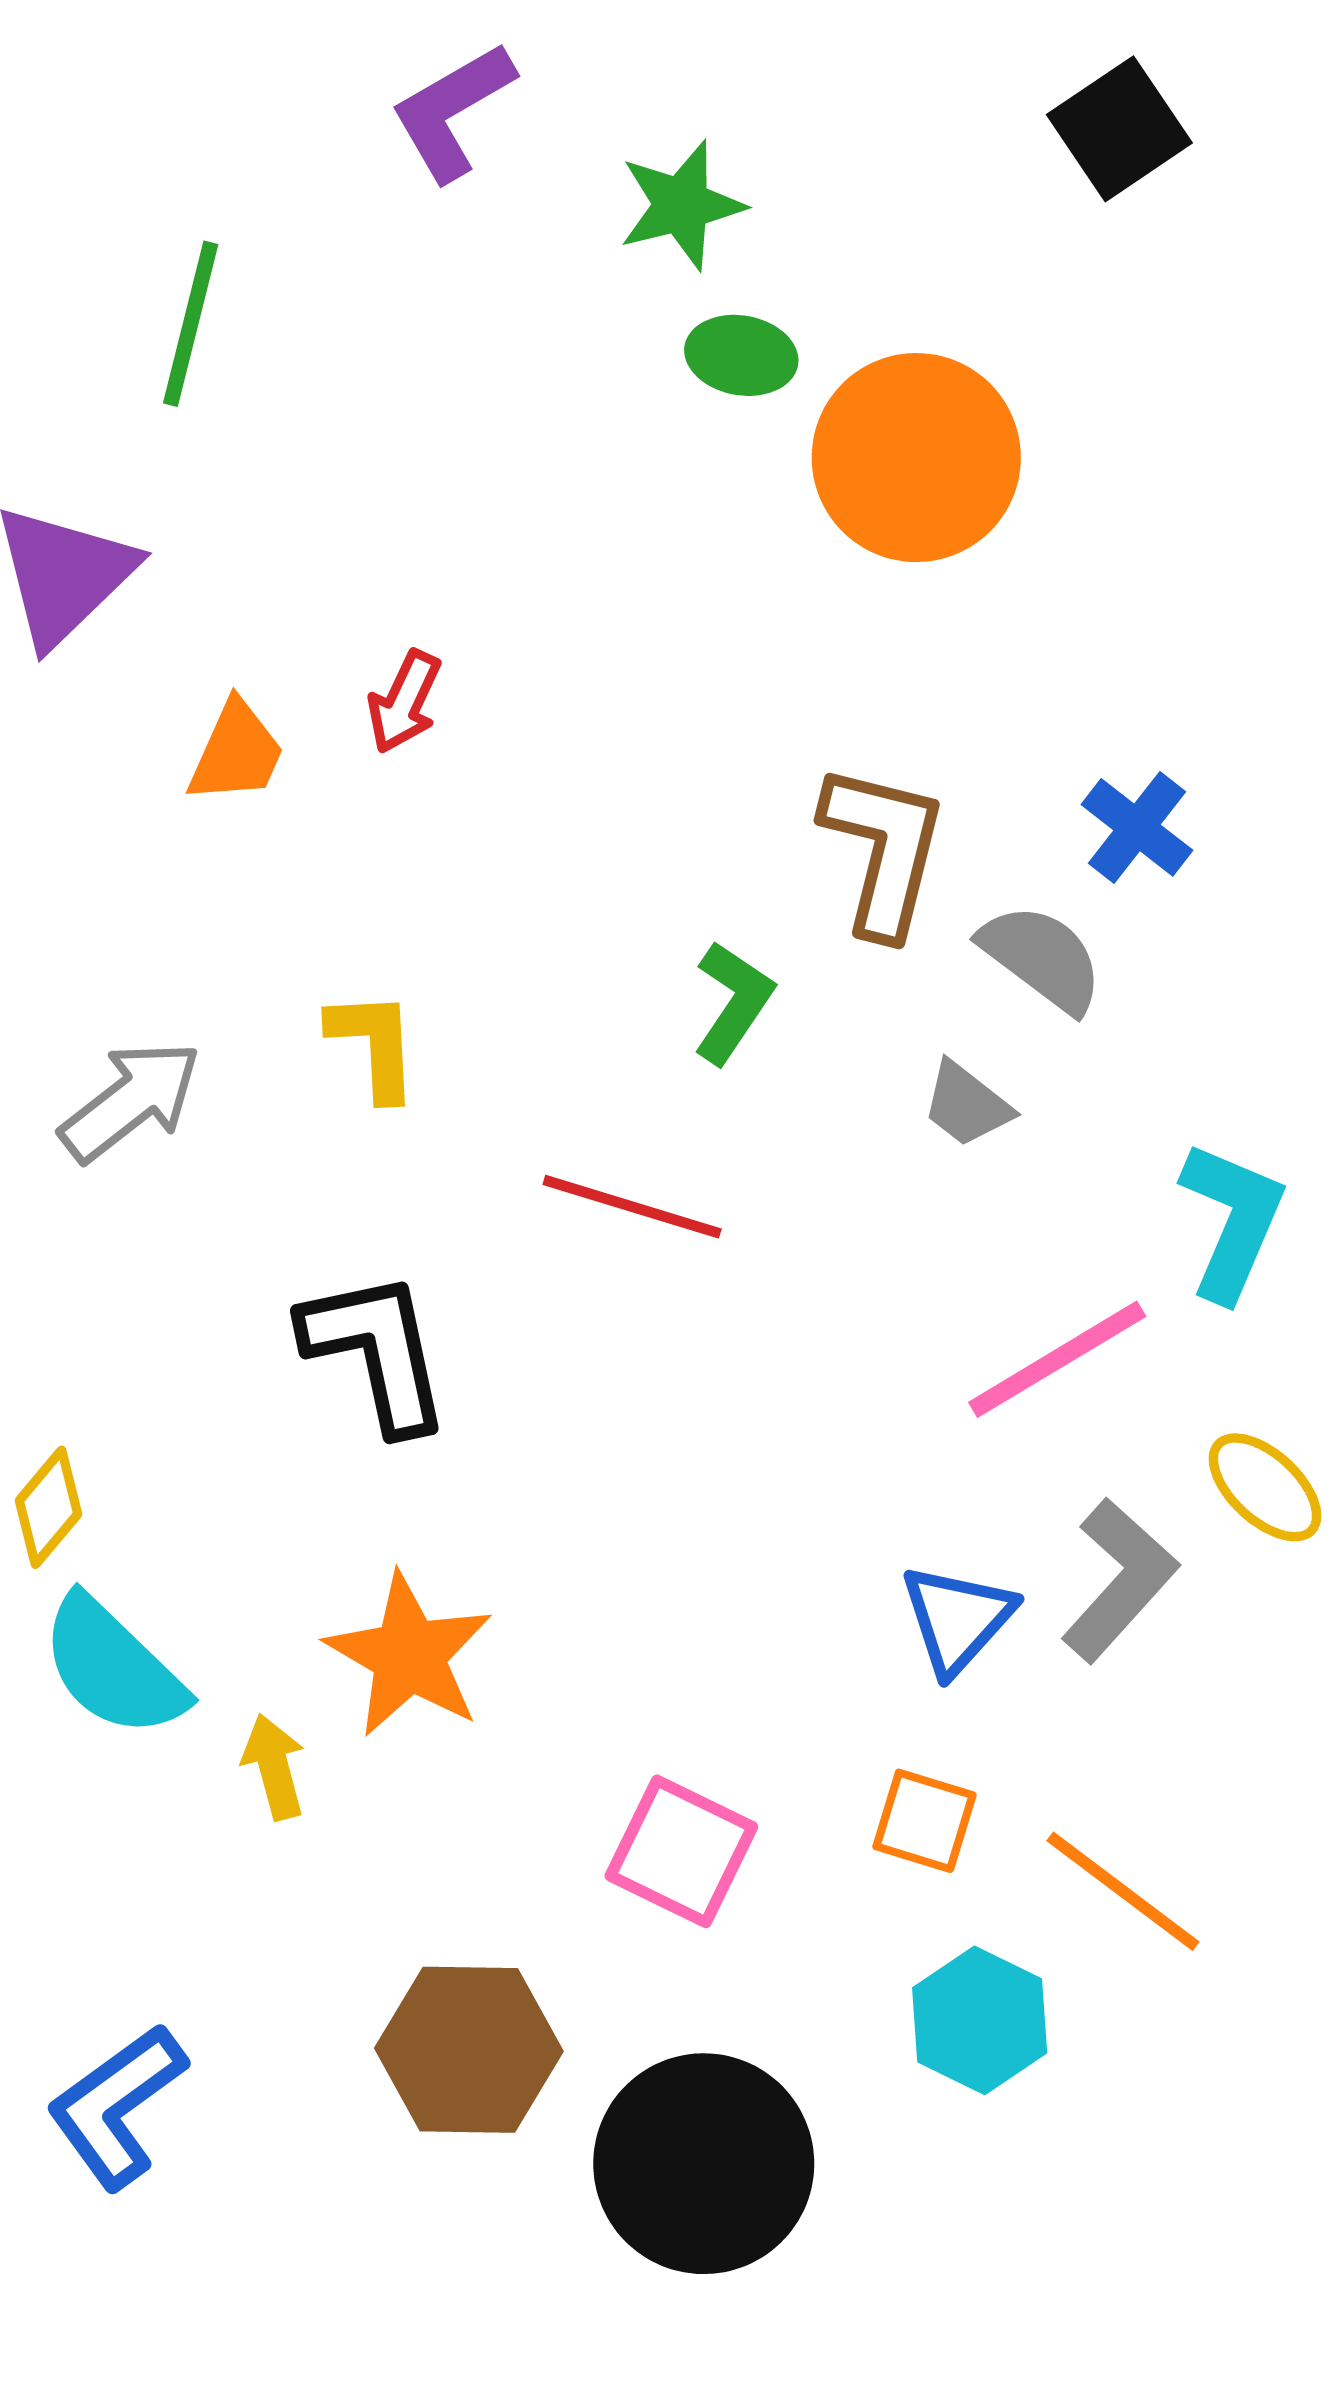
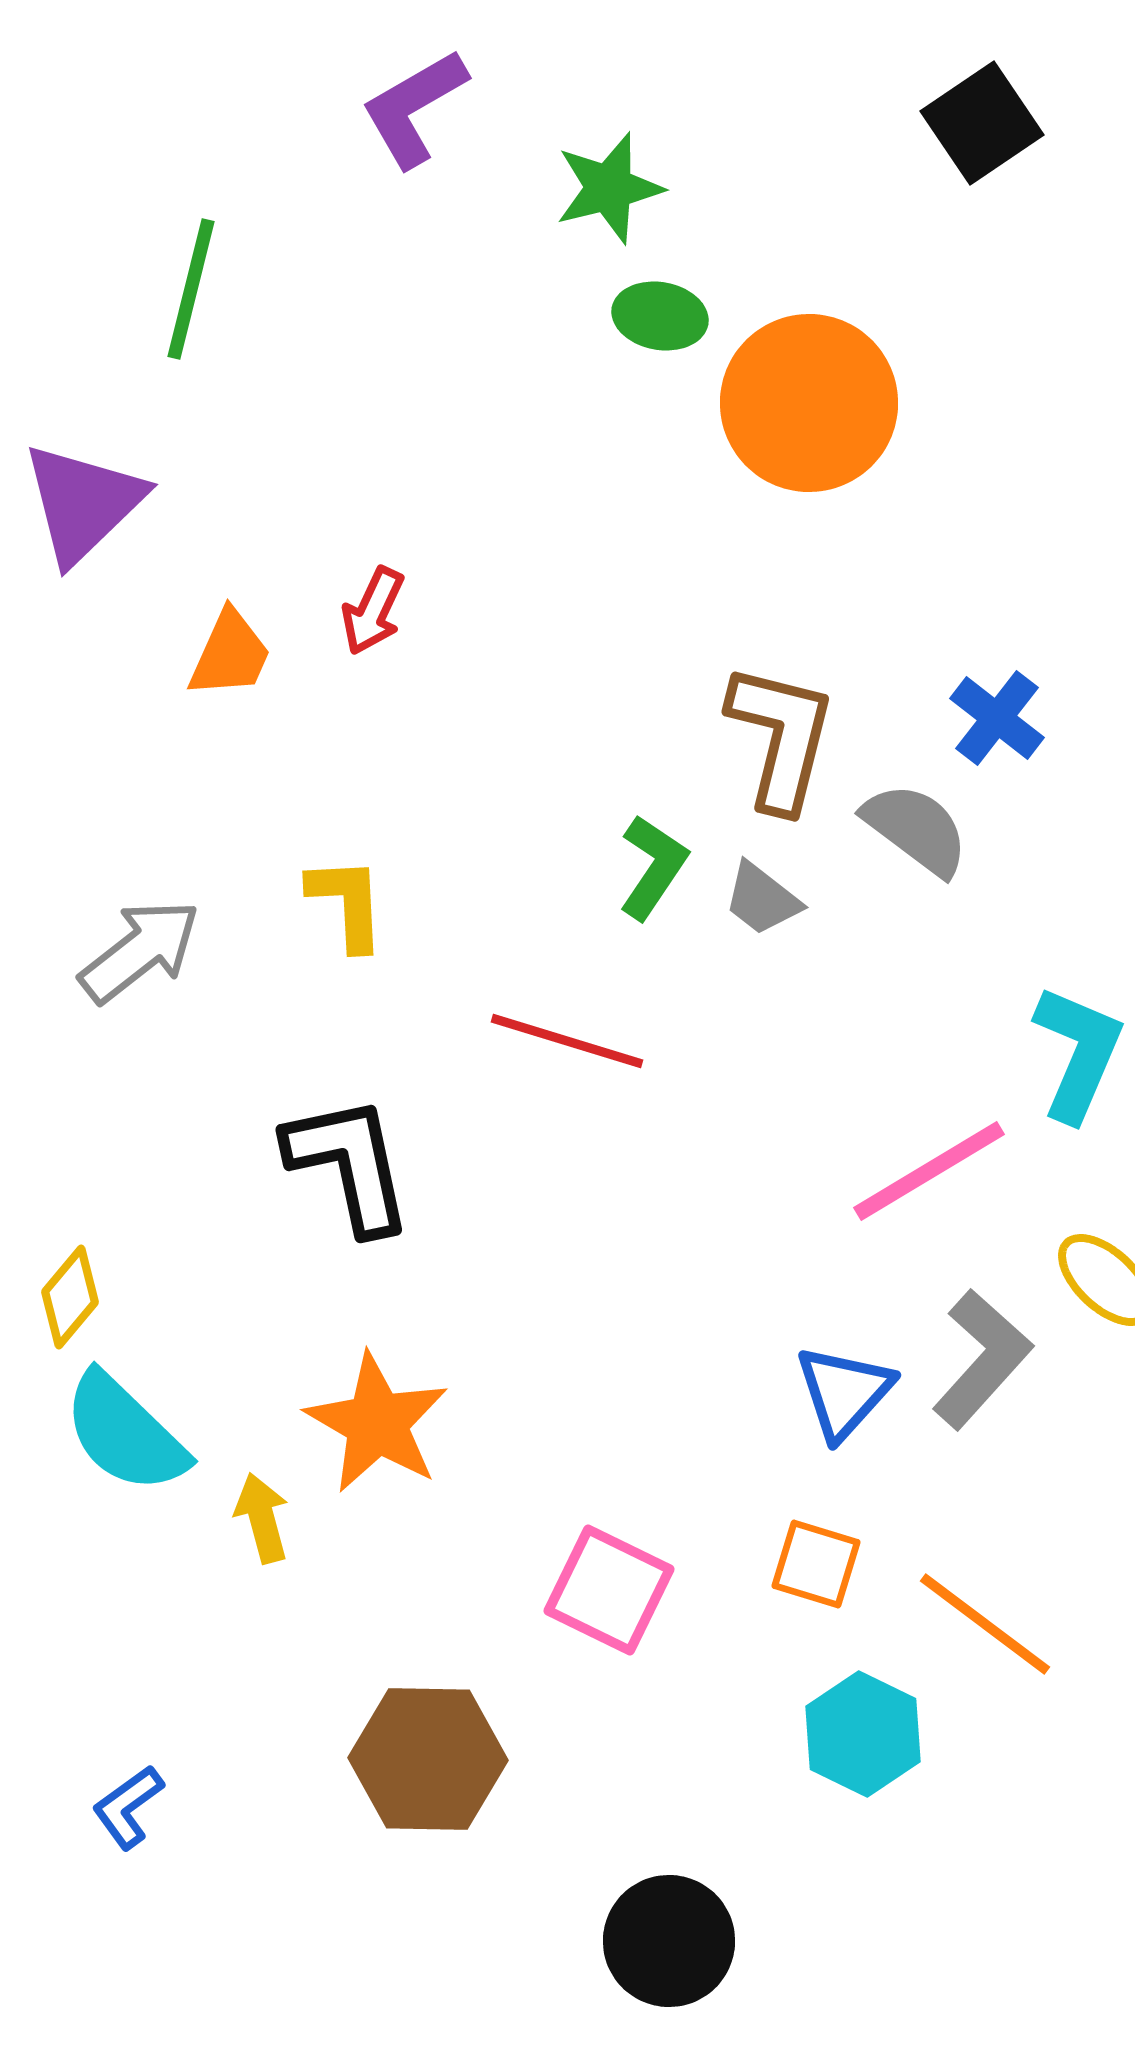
gray trapezoid: (967, 1105) -> (762, 899), moved
blue L-shape: (117, 2106) -> (128, 1807), size x0.6
black circle: (704, 2164) -> (669, 1941), moved, size x0.7

